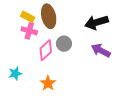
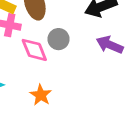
pink diamond: (46, 50) -> (34, 50), turned -65

